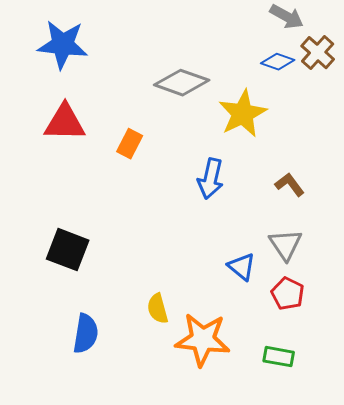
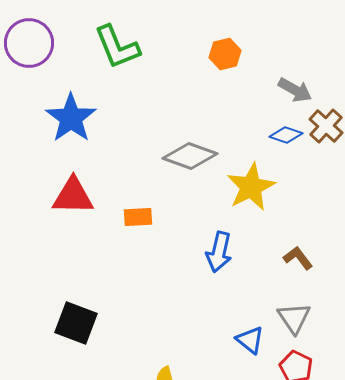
blue star: (63, 45) -> (71, 118), turned 30
orange rectangle: (130, 144) -> (138, 217), turned 60

